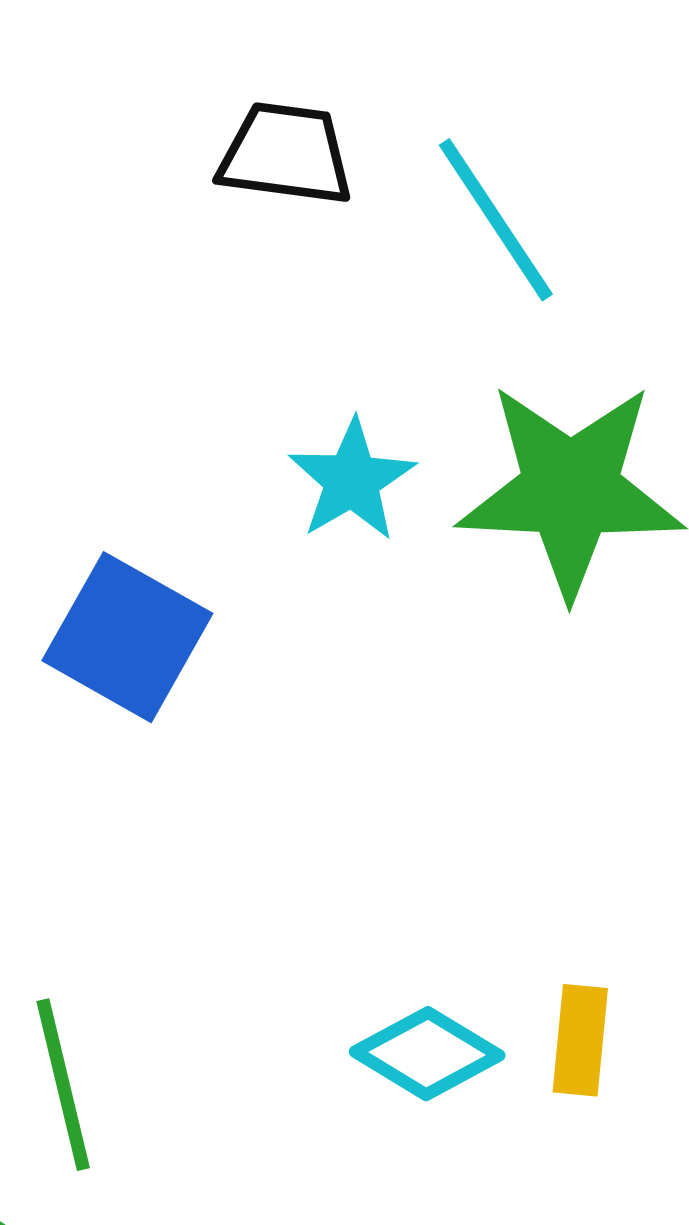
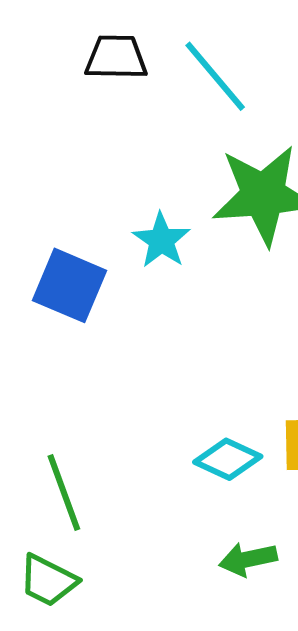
cyan star: (352, 480) -> (161, 240), moved

